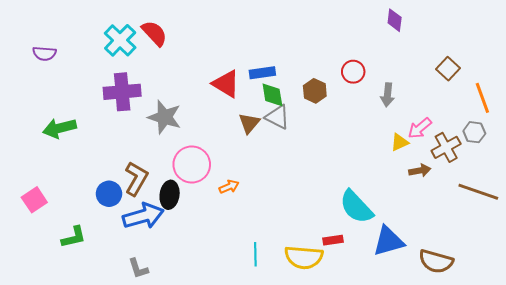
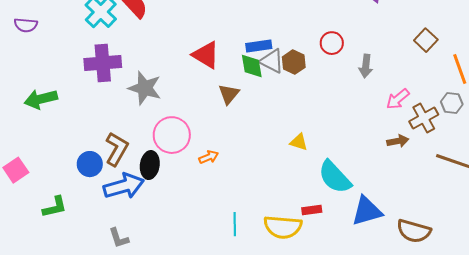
blue rectangle: (262, 73) -> (259, 46), moved
gray triangle: (278, 117) -> (272, 61), moved
yellow triangle: (400, 142) -> (299, 142), moved, turned 42

